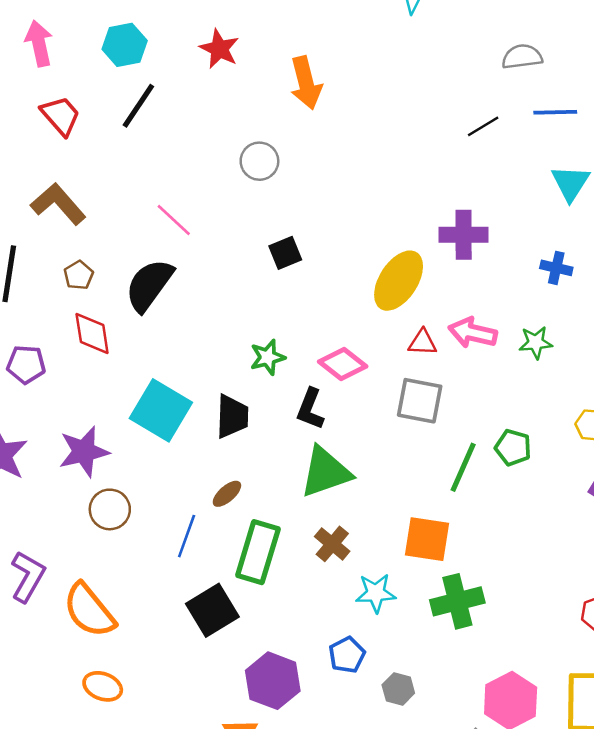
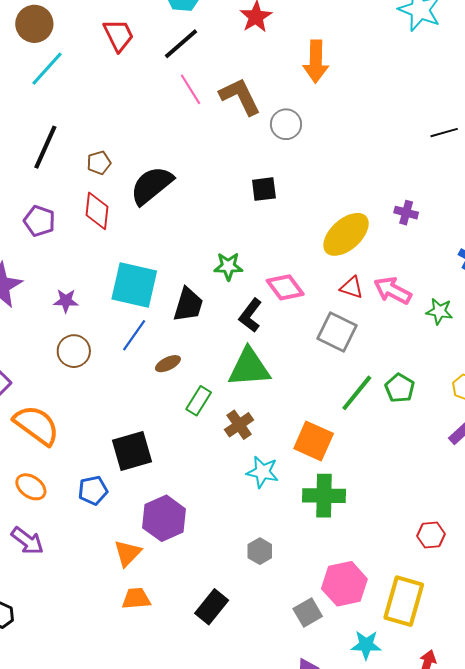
gray circle: (259, 161) -> (286, 124), moved
brown L-shape: (58, 204) -> (240, 96), moved
pink line: (174, 220) -> (191, 89), moved
purple cross: (464, 235) -> (406, 213), size x0.6
cyan square: (161, 410) -> (134, 285), turned -33
purple star: (84, 452) -> (66, 301), size x0.6
blue line: (187, 536) -> (134, 335), moved
green rectangle: (258, 552) -> (199, 401), moved, size x0.6
orange semicircle: (89, 610) -> (36, 425), turned 150
blue pentagon: (347, 655) -> (93, 490), moved

